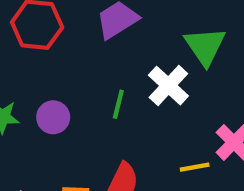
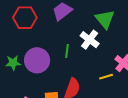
purple circle: (53, 117) -> (37, 60), size x1.6

